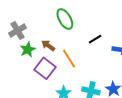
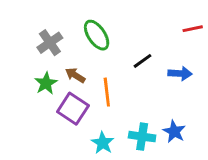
gray cross: (17, 30) -> (50, 43), moved
orange line: (69, 59) -> (107, 92), turned 30

